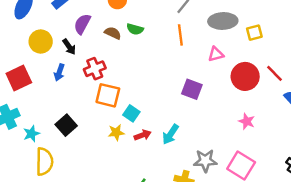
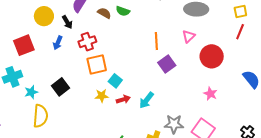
yellow square: (254, 33) -> (240, 12), moved
orange line: (180, 35) -> (156, 41), moved
pink triangle: (216, 54) -> (189, 36), turned -32
red line: (274, 73) -> (240, 32), moved, turned 63
purple square: (192, 89) -> (167, 64), turned 30
orange square: (108, 95) -> (97, 65), turned -30

